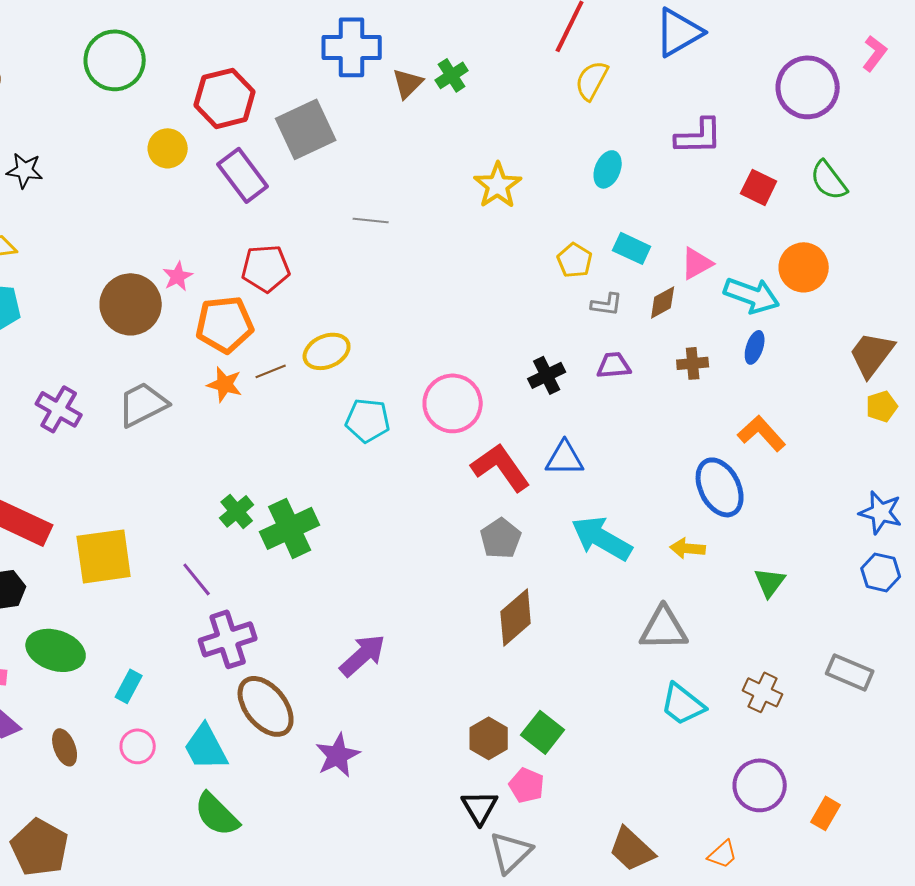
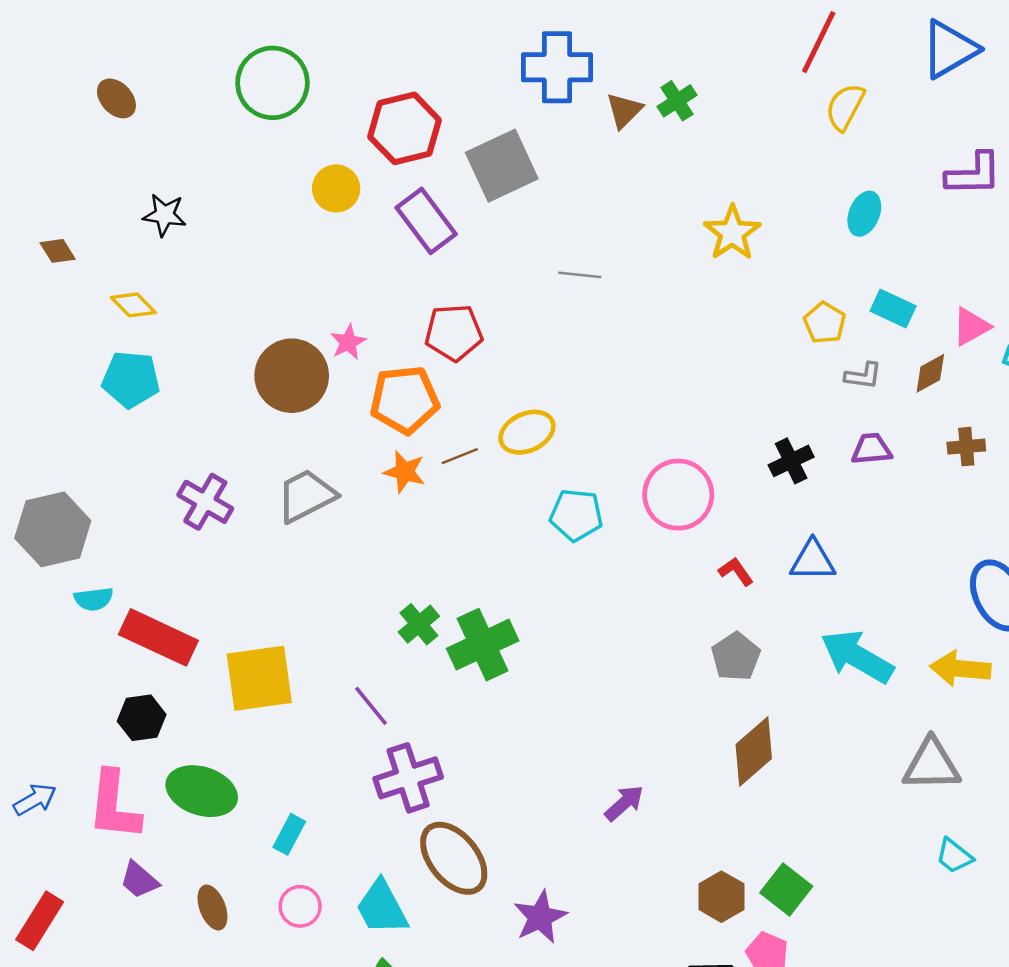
red L-shape: (501, 467) -> (736, 571), size x0.5
yellow arrow: (688, 548) -> (960, 669), size x1.4
purple arrow: (363, 655) -> (624, 803), moved, size x0.7
cyan trapezoid: (683, 704) -> (954, 856), size x0.7

